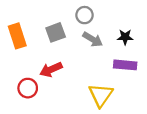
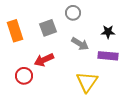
gray arrow: (93, 39) -> (80, 44), moved

